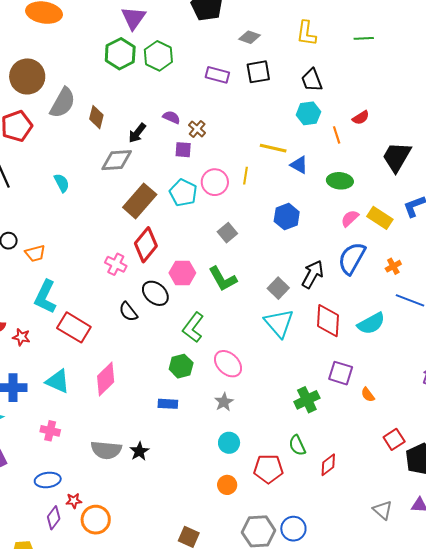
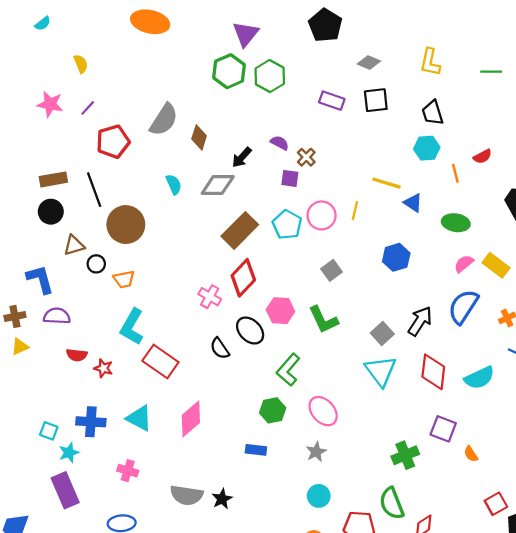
brown circle: (27, 76) -> (126, 225), moved
cyan semicircle: (62, 183) -> (174, 184), moved
green semicircle: (297, 445) -> (392, 503), size x1.4

